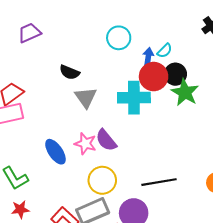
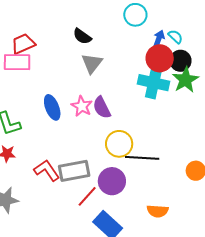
cyan semicircle: (165, 51) -> (175, 37), turned -105
cyan cross: (134, 98) -> (154, 83), moved
yellow circle: (102, 180) -> (119, 144), moved

